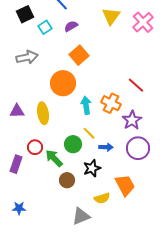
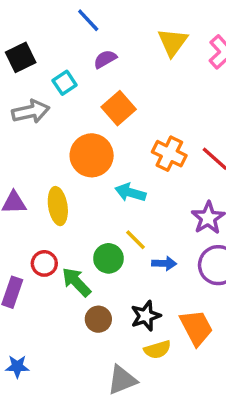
black square: (25, 14) -> (21, 57), moved
cyan square: (45, 27) -> (65, 83), moved
orange cross: (111, 103) -> (169, 154), moved
cyan arrow: (86, 105) -> (130, 193), turned -66
black star: (92, 168) -> (146, 316), moved

